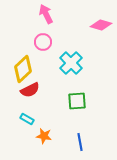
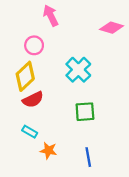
pink circle: (43, 42) -> (34, 45), moved

